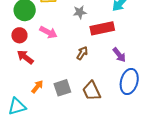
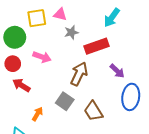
brown arrow: (82, 53) -> (79, 74), size x1.6
gray square: (62, 88) -> (65, 101), moved, turned -30

